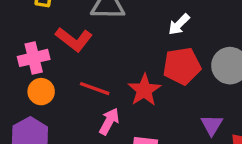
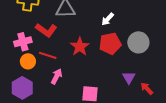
red line: (95, 89) -> (48, 55), moved
red star: (144, 90) -> (80, 47), moved
pink arrow: (109, 121) -> (57, 76), moved

